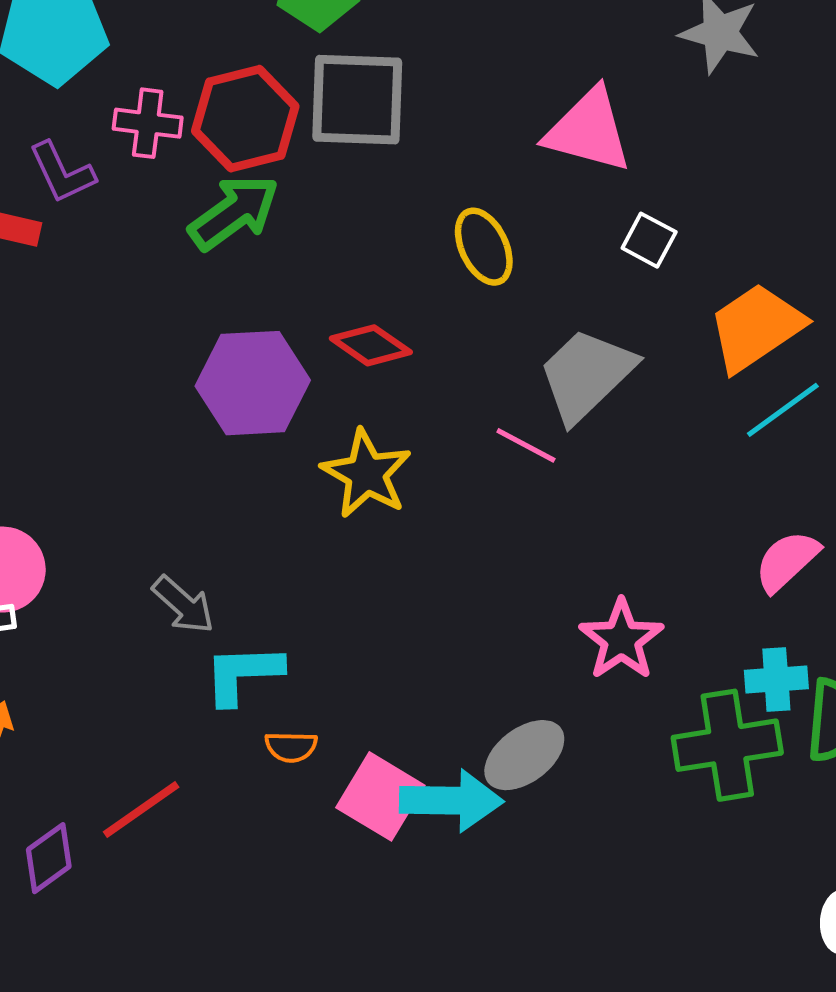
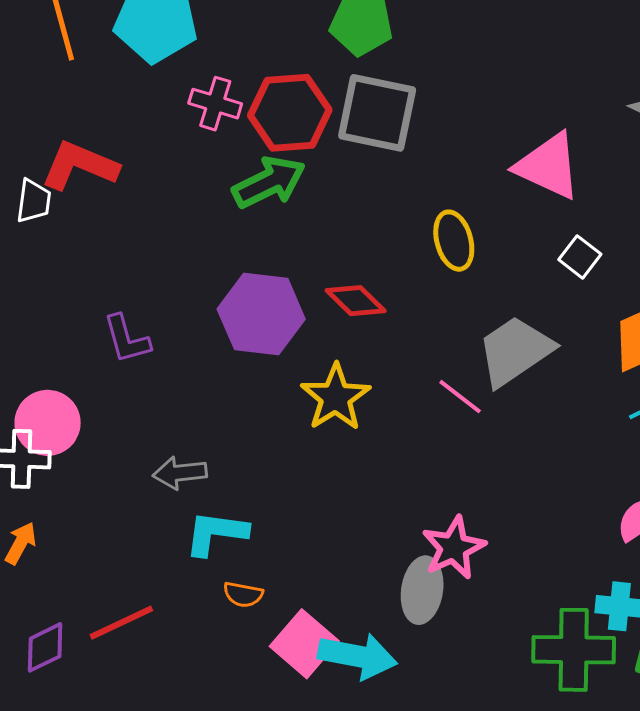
purple L-shape: (62, 173) -> (127, 339), moved
gray arrow: (183, 605) -> (180, 473), turned 122
pink star: (621, 640) -> (454, 548), moved
gray ellipse: (524, 755) -> (422, 590), moved, turned -54

